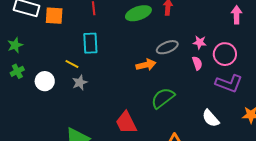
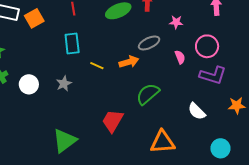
orange square: (54, 16) -> (34, 18), turned -30
pink star: (200, 42) -> (176, 22), moved
yellow line: (72, 64) -> (97, 66), moved
red trapezoid: (126, 123) -> (113, 121), turned 60

